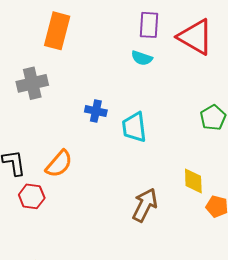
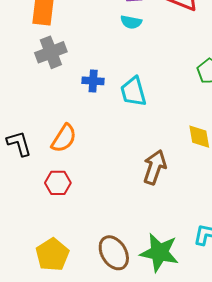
gray cross: (32, 83) -> (51, 52), moved
red hexagon: (32, 196) -> (58, 183), moved

